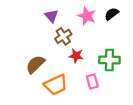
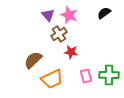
pink star: (87, 16) -> (69, 15), moved
green cross: (109, 60) -> (109, 75), moved

